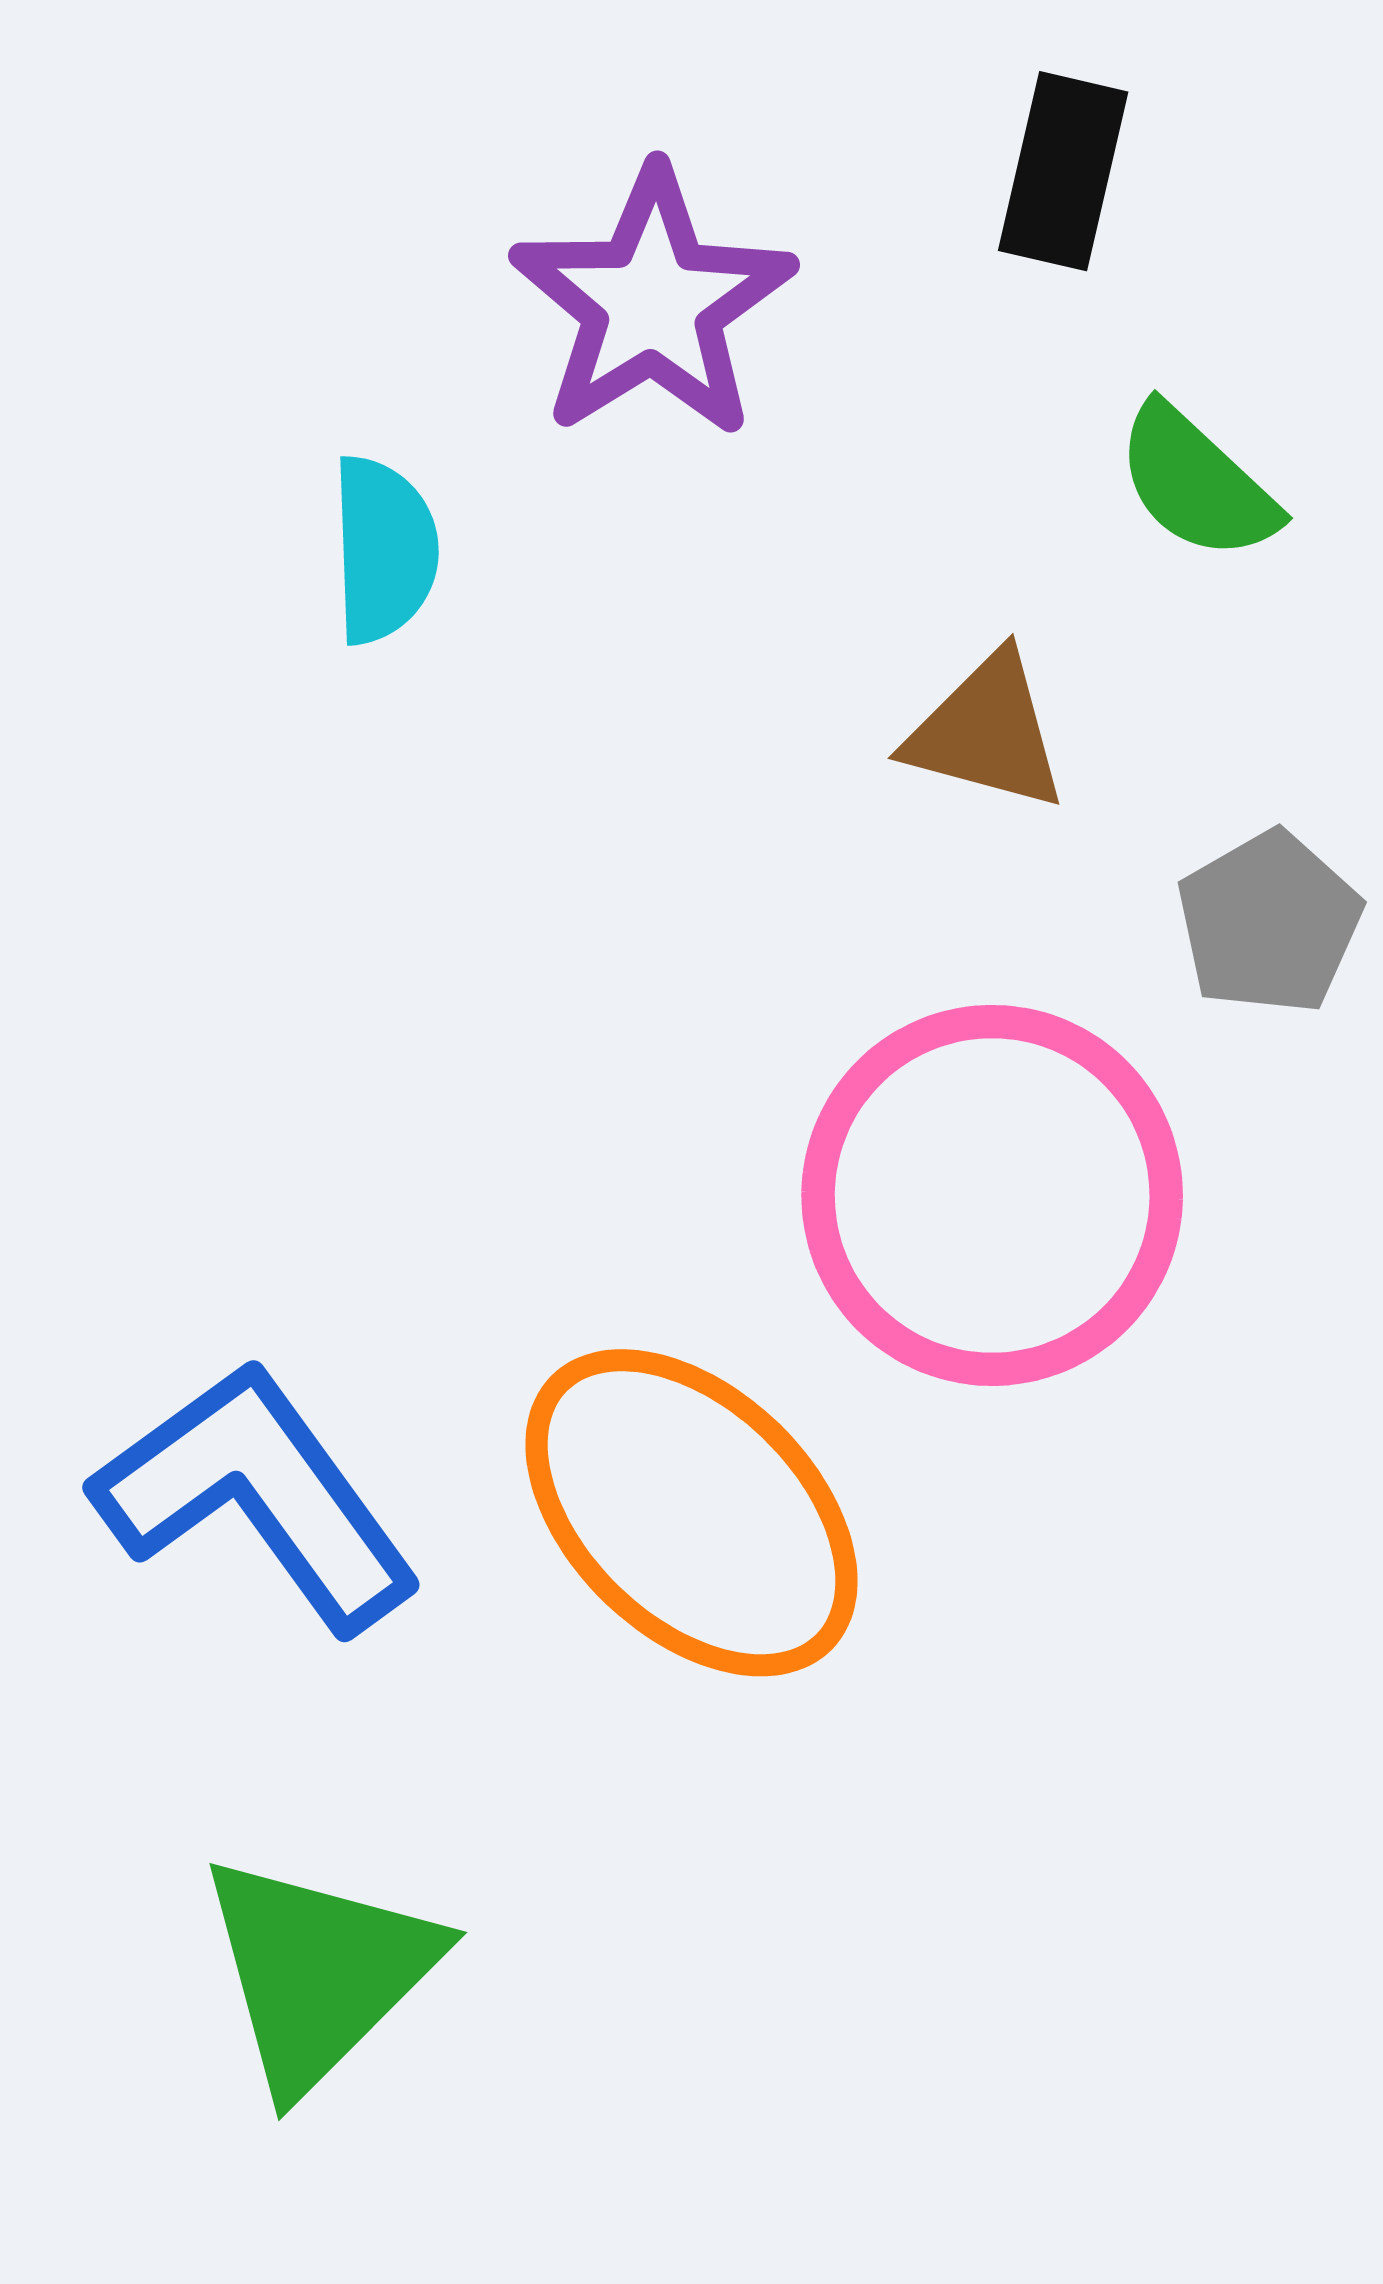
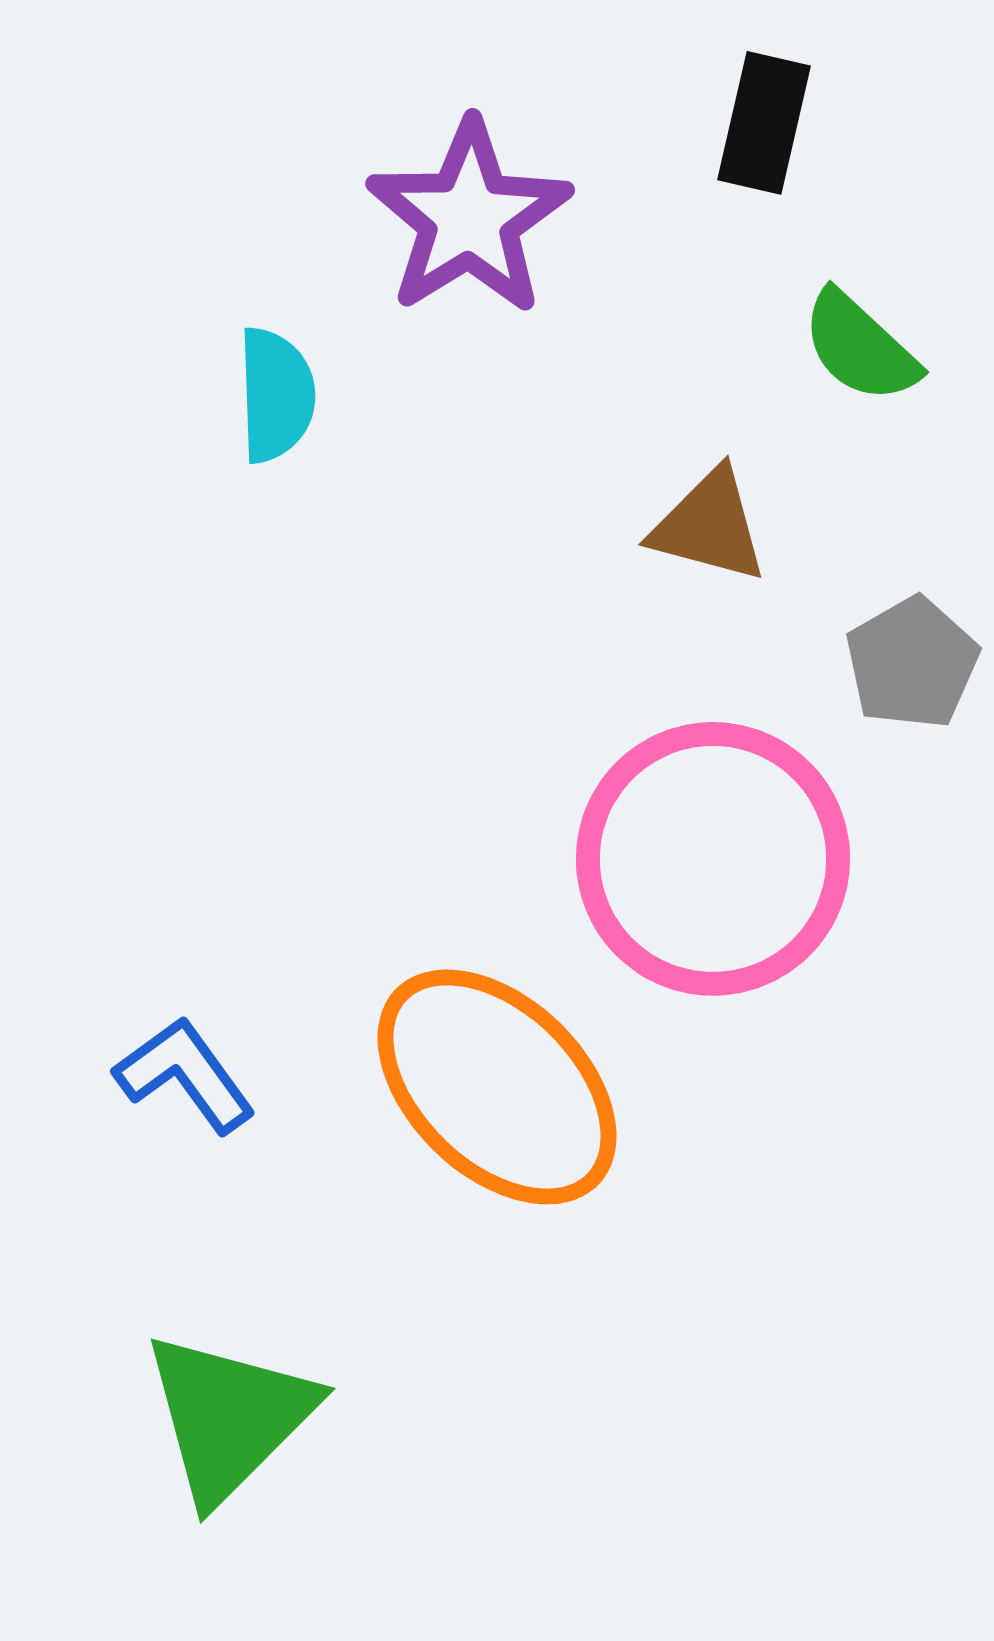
blue L-shape: (257, 1496) -> (185, 1075), size x0.6

